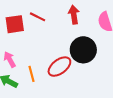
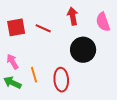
red line: (38, 17) -> (43, 28), moved
red ellipse: (59, 67) -> (61, 80), moved, turned -55

